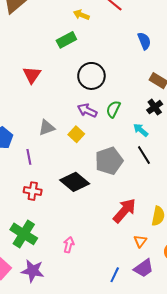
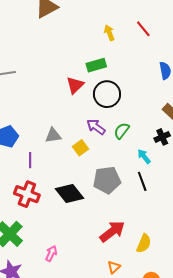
yellow arrow: (81, 15) -> (109, 33), turned 35
green rectangle: (66, 40) -> (96, 65), moved
red triangle: (32, 75) -> (75, 85), moved
red cross: (33, 191) -> (27, 194), size x1.4
orange triangle: (140, 241) -> (114, 267), moved

